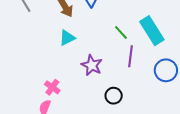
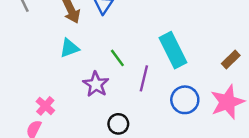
green line: (121, 32) -> (117, 58), moved

